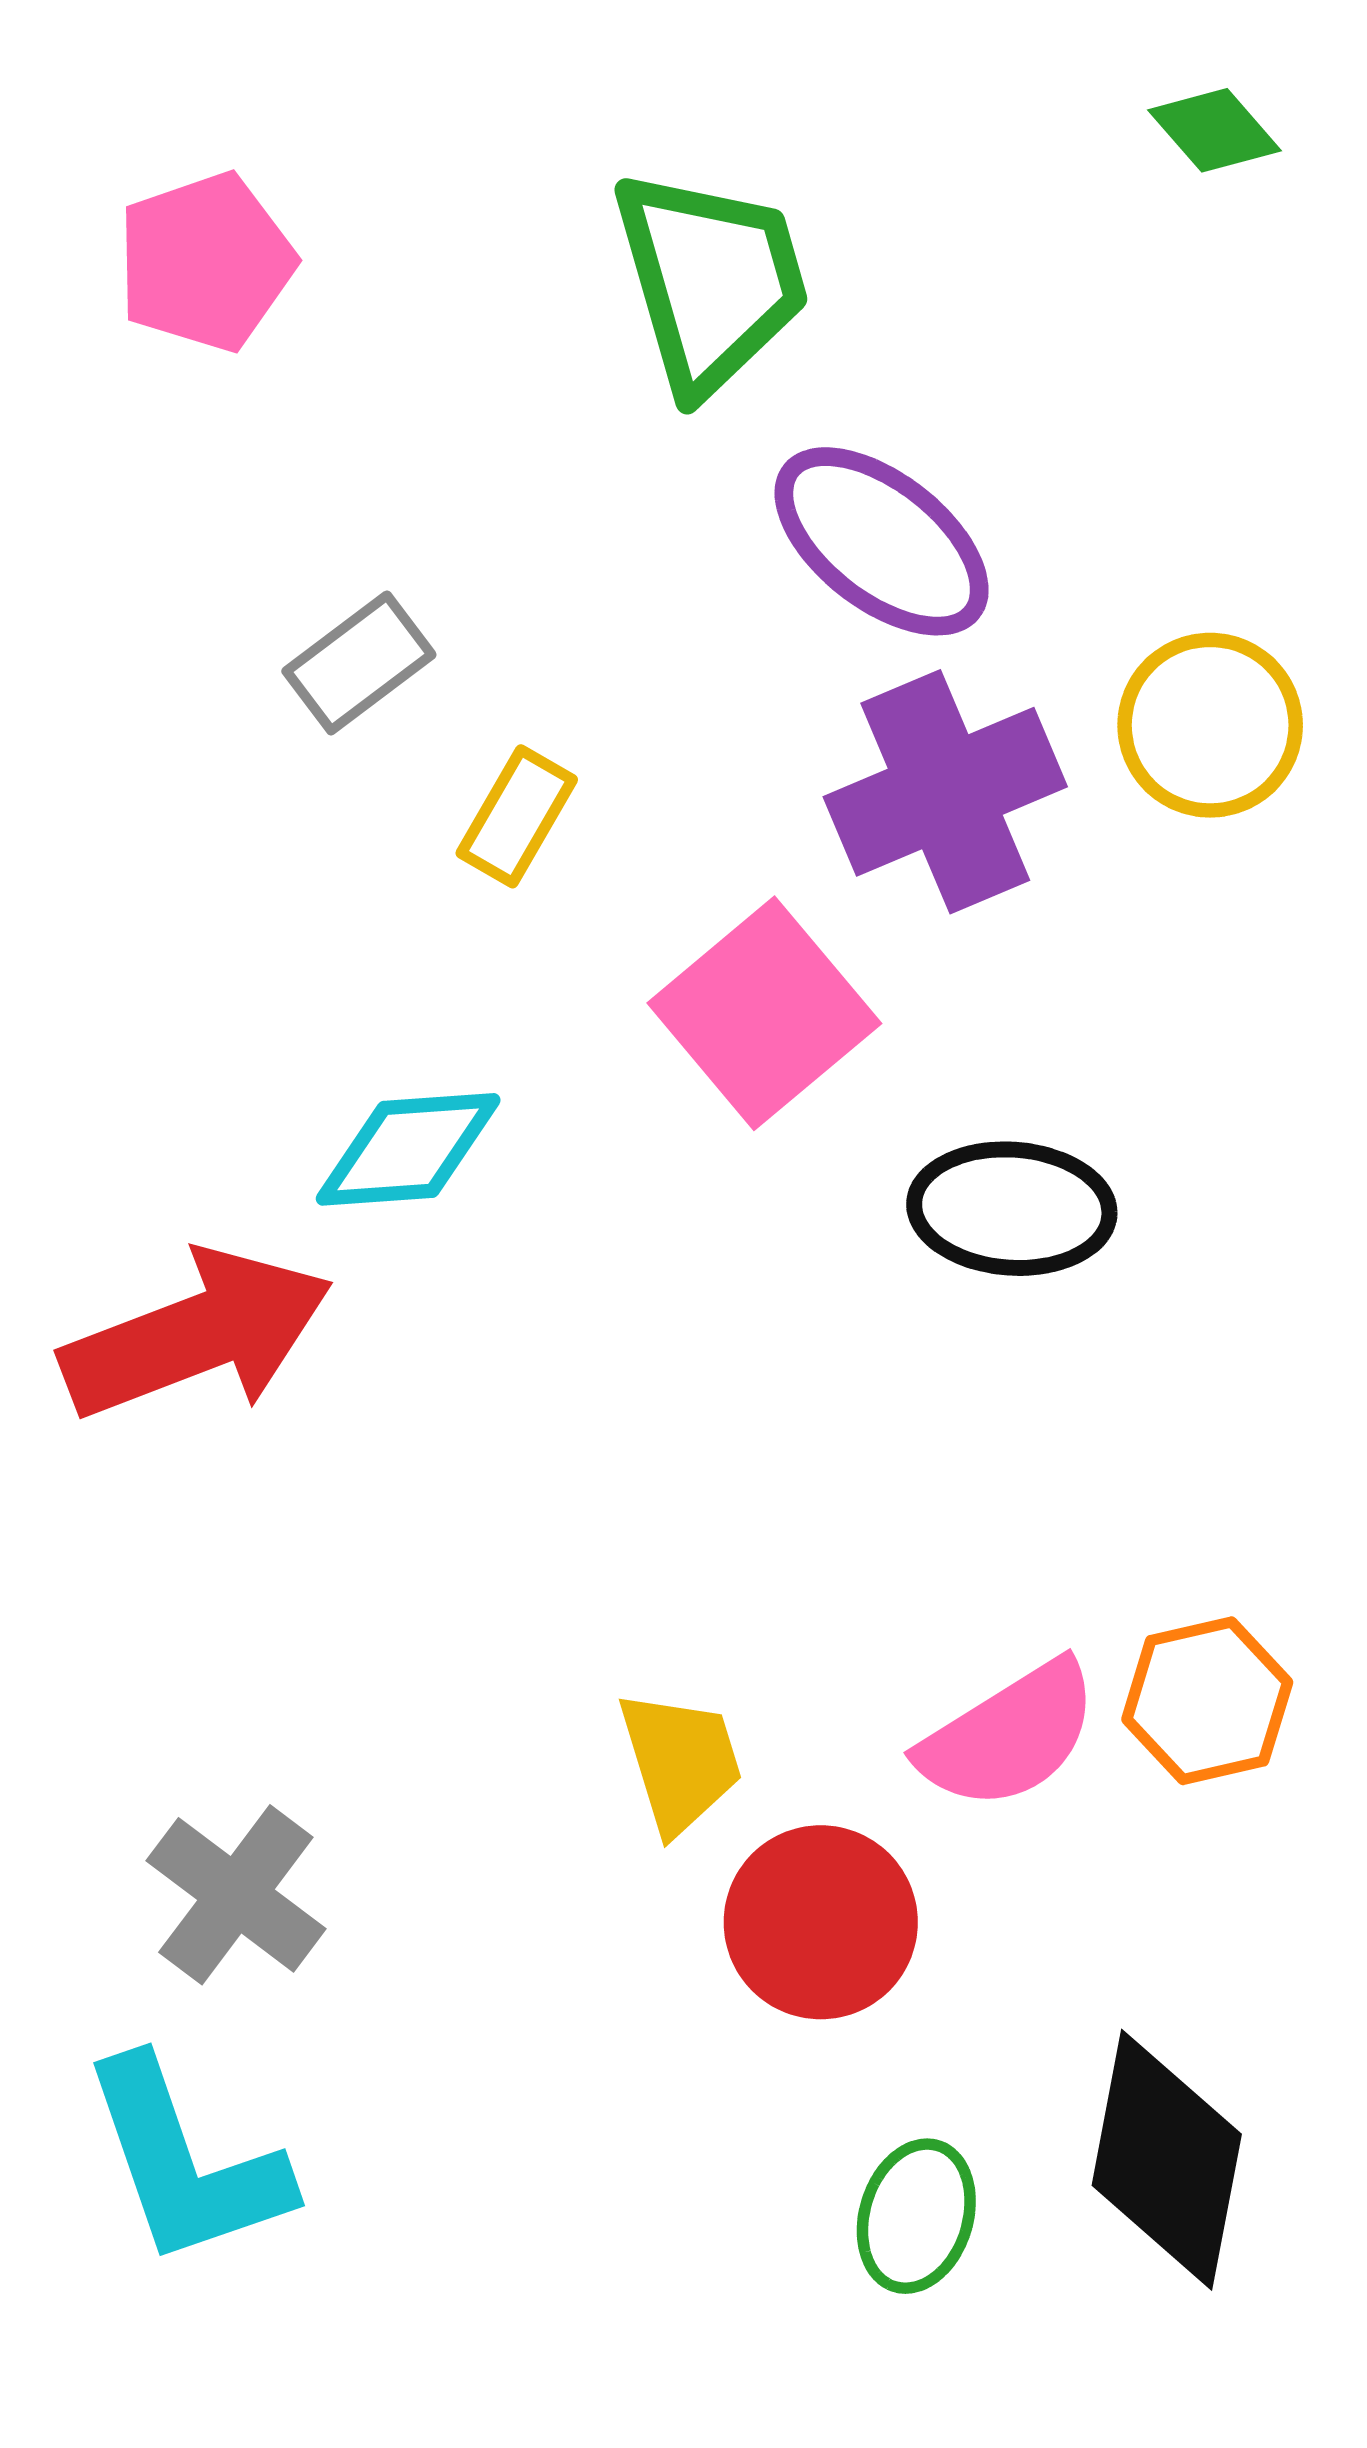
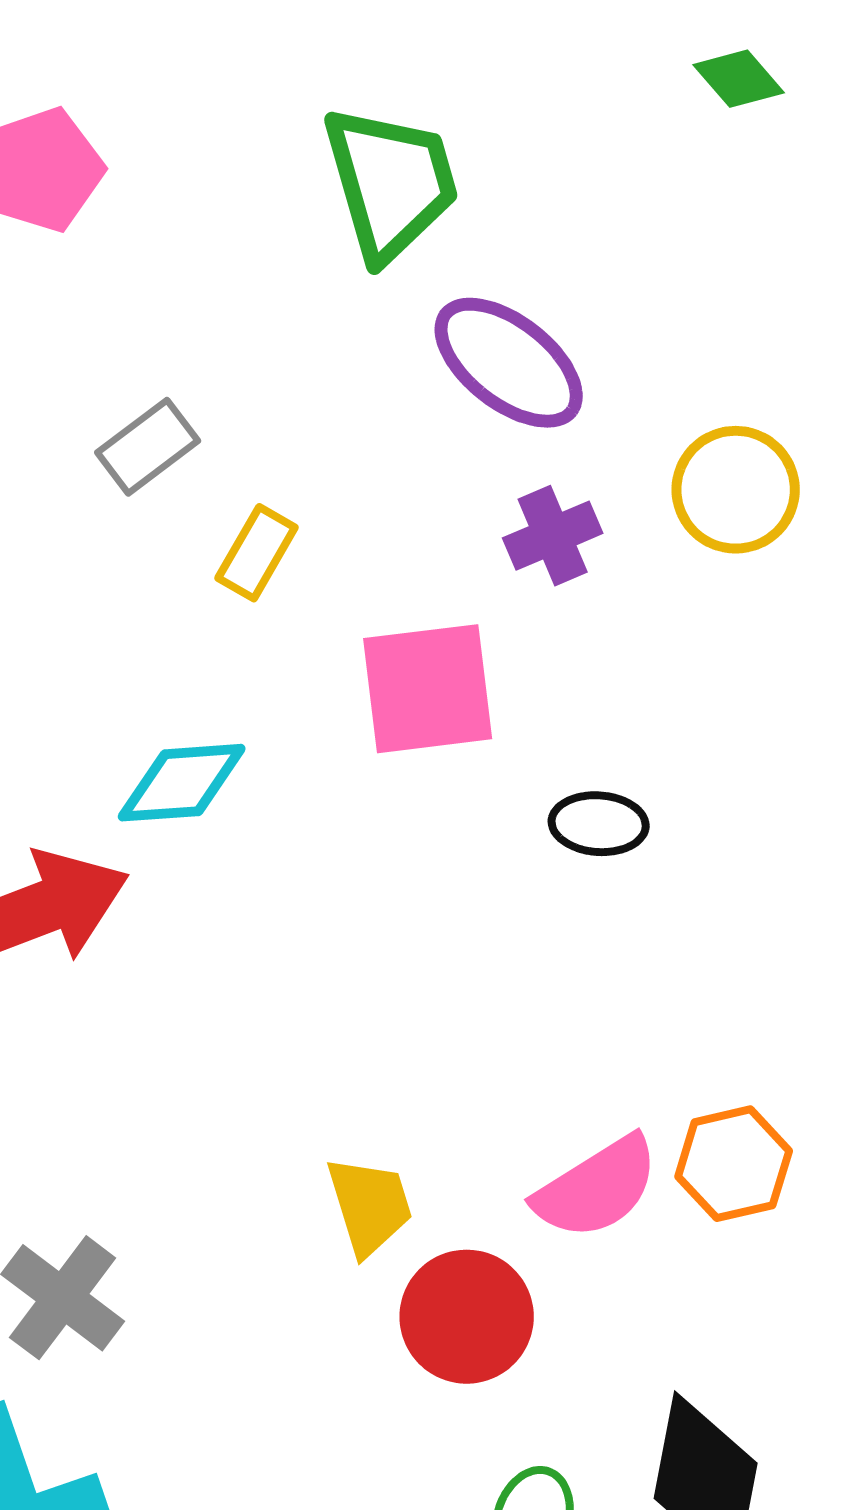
purple cross: (945, 792) -> (553, 536), size x0.6
pink square: (764, 1013) -> (428, 689), turned 33
black ellipse: (1012, 1209) -> (599, 824), size x0.7

